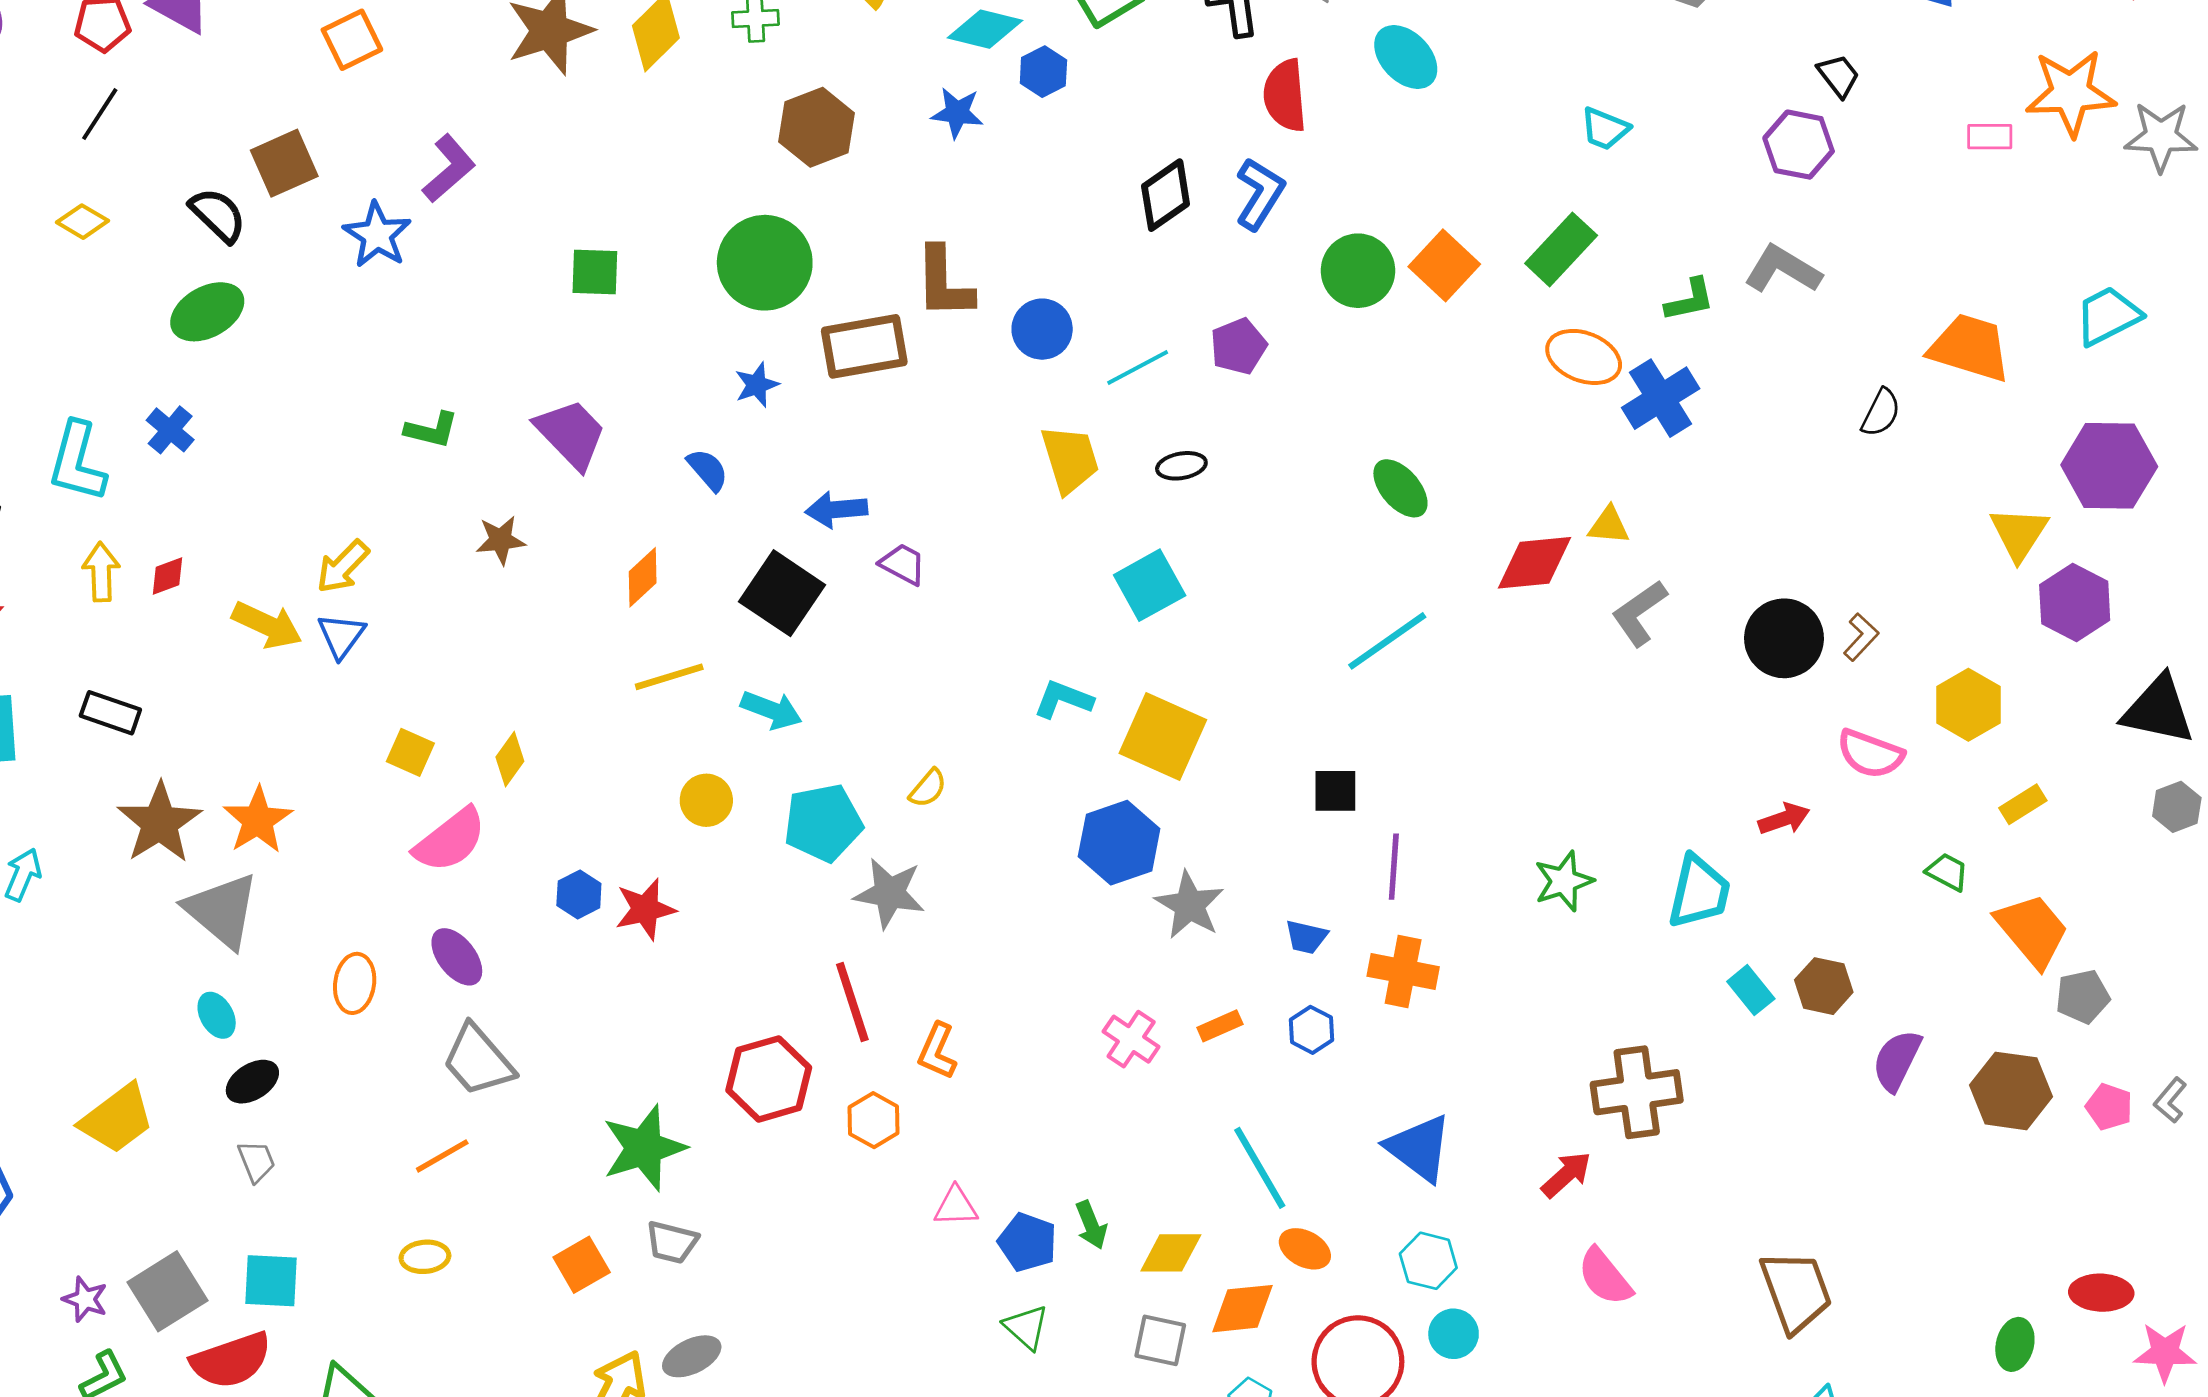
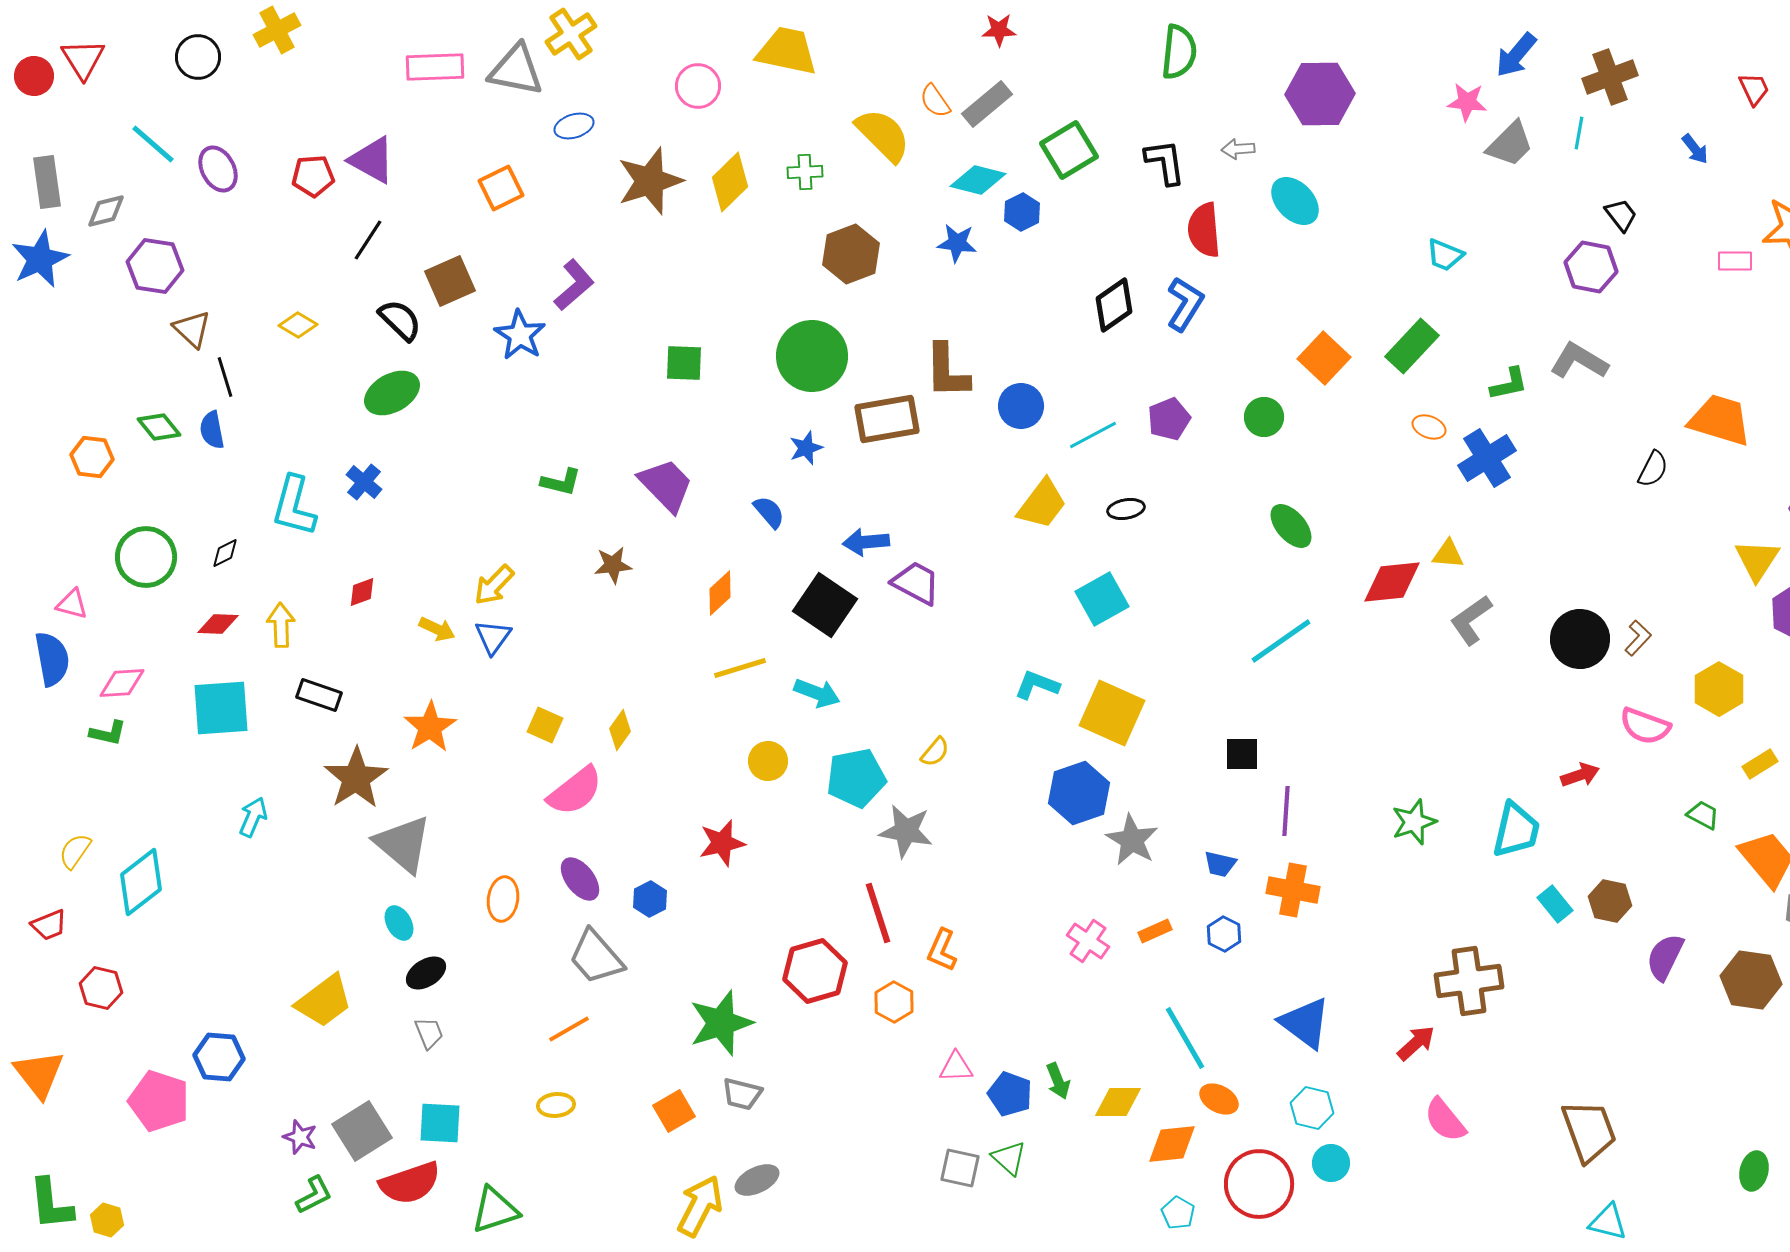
black line: (100, 114) -> (368, 240), moved
green circle: (1358, 271) -> (1264, 417), moved, size x0.7
orange ellipse: (1584, 357) -> (1429, 427), size x0.6
yellow trapezoid: (1070, 459) -> (1042, 504), turned 54
purple trapezoid: (903, 564) -> (916, 583), size x1.4
yellow arrow: (101, 572) -> (281, 625), moved
yellow arrow: (267, 625) -> (437, 629), size x0.7
orange star: (258, 820) -> (430, 727), moved
blue hexagon: (579, 894) -> (650, 899), moved
gray square: (1160, 1340) -> (960, 1168), moved

